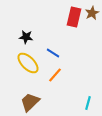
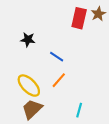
yellow ellipse: (28, 63) -> (29, 86), moved
cyan line: (88, 103) -> (79, 110), moved

